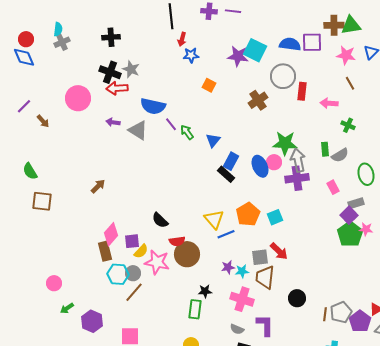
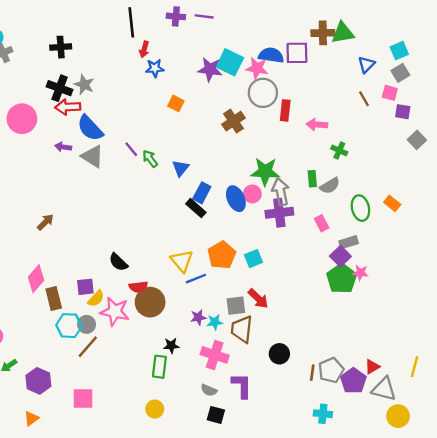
pink star: (346, 55) -> (257, 68), moved
brown line: (350, 83) -> (364, 99), moved
blue semicircle: (153, 106) -> (90, 128), moved, turned 35
pink diamond: (111, 234) -> (36, 279), moved

